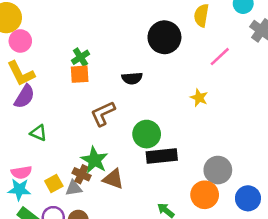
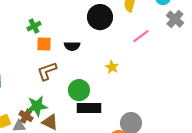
orange square: (80, 74) -> (44, 44), moved
yellow star: (199, 98) -> (112, 67), moved
green star: (94, 160) -> (37, 106), turned 30

